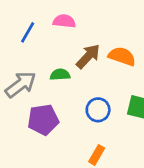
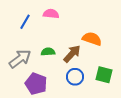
brown arrow: (88, 56) -> (72, 54), moved
purple pentagon: (43, 120) -> (36, 84), turned 30

